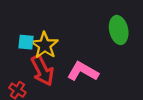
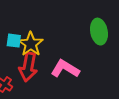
red arrow: (42, 70) -> (28, 67), turned 36

